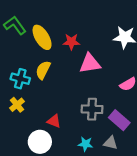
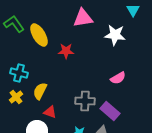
red star: (71, 42) -> (66, 51), moved
pink triangle: (90, 63) -> (83, 18), moved
yellow semicircle: (43, 70) -> (40, 91), moved

